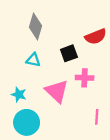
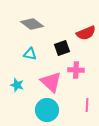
gray diamond: (35, 27) -> (32, 24), turned -70
cyan circle: (27, 122) -> (47, 110), moved

